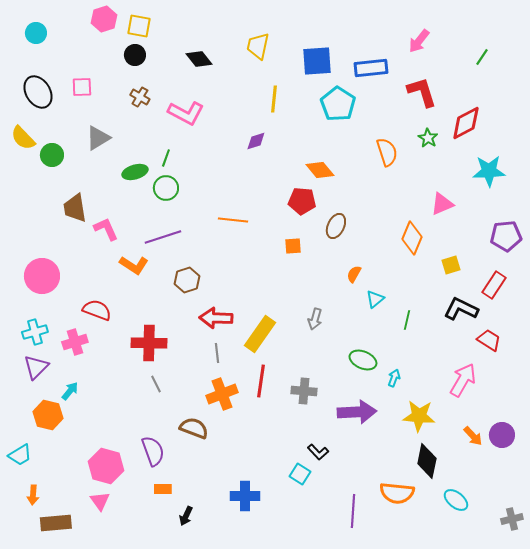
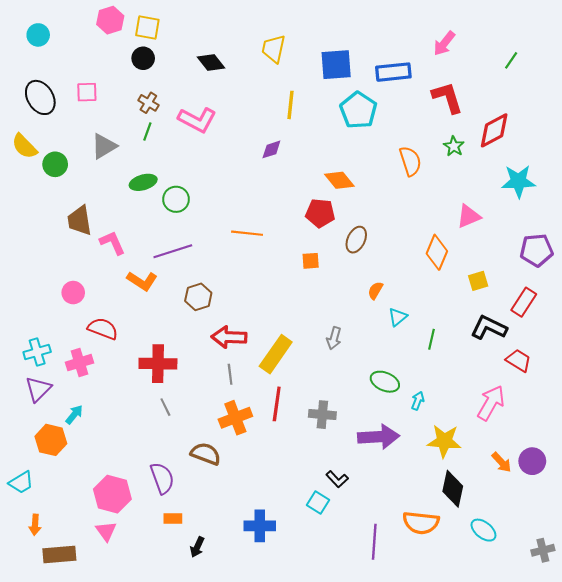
green line: (166, 158) -> (147, 131), moved
pink circle: (42, 276) -> (73, 293), moved, size x0.6

